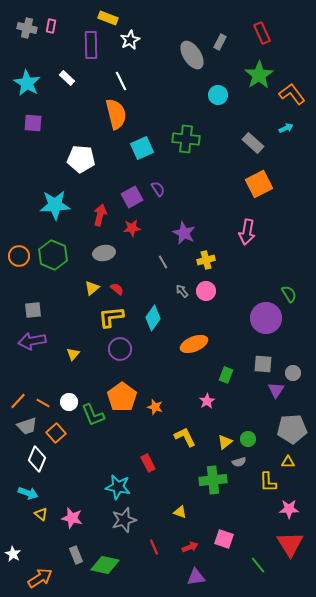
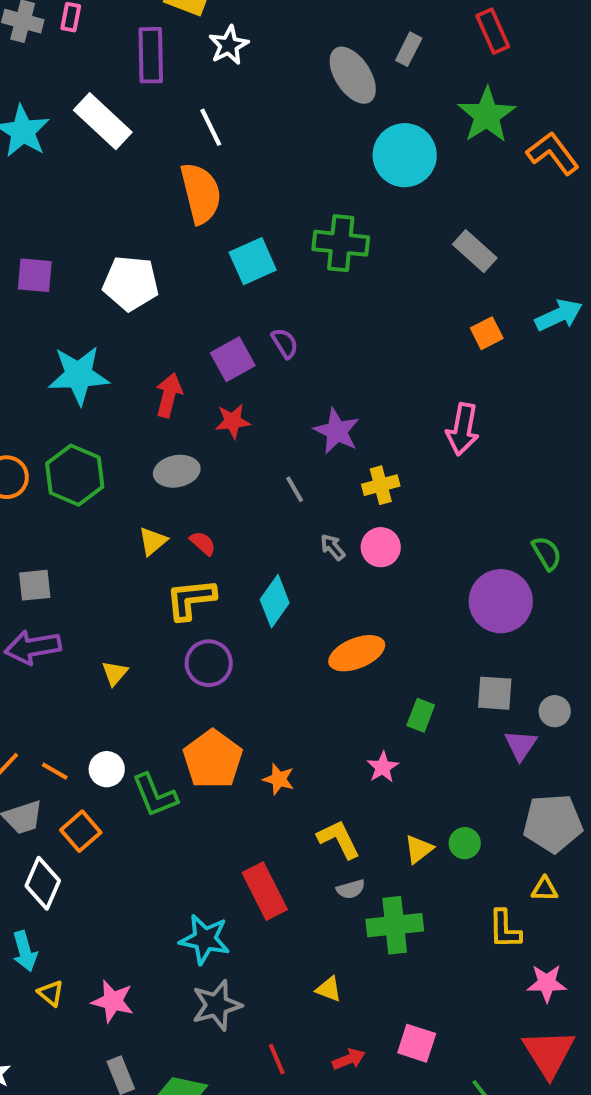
white rectangle: (67, 78) -> (103, 121), size x1.8
cyan circle: (218, 95) -> (405, 155), size x1.6
purple square: (33, 123) -> (35, 275), moved
cyan arrow: (286, 128) -> (559, 315), moved, size x1.6
orange square: (259, 184) -> (487, 333), size x0.6
gray semicircle: (239, 462) -> (351, 889), moved
red rectangle: (148, 463) -> (265, 891), size x1.5
cyan arrow: (28, 493) -> (25, 951), turned 54

